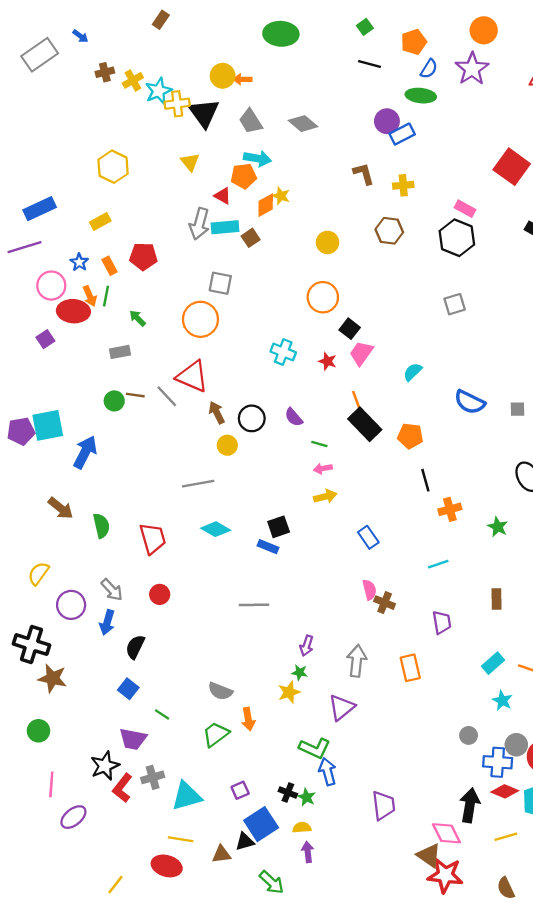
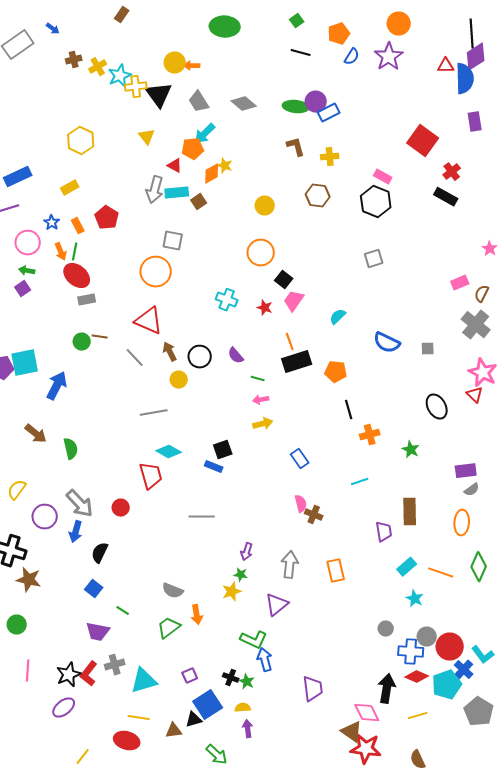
green ellipse: (421, 96) -> (296, 107), moved
cyan arrow: (258, 159) -> (205, 134), turned 125
red pentagon: (143, 256) -> (107, 218), turned 30
red ellipse: (73, 311) -> (77, 276), moved, turned 36
green arrow: (138, 318) -> (27, 271), moved, turned -35
gray line: (167, 396) -> (135, 358), moved
black rectangle: (365, 424) -> (297, 362), turned -64
red trapezoid: (153, 538) -> (151, 476), moved
gray arrow: (112, 590) -> (80, 504), size x1.4
brown rectangle: (496, 599) -> (410, 512), size x1.5
purple trapezoid: (442, 622) -> (384, 532), moved
black star: (105, 766) -> (69, 675), moved
purple ellipse: (73, 817) -> (64, 708), moved

